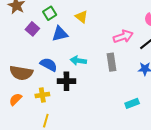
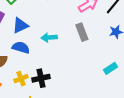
blue triangle: (60, 34) -> (20, 25), moved
black cross: (66, 81) -> (41, 78), moved

